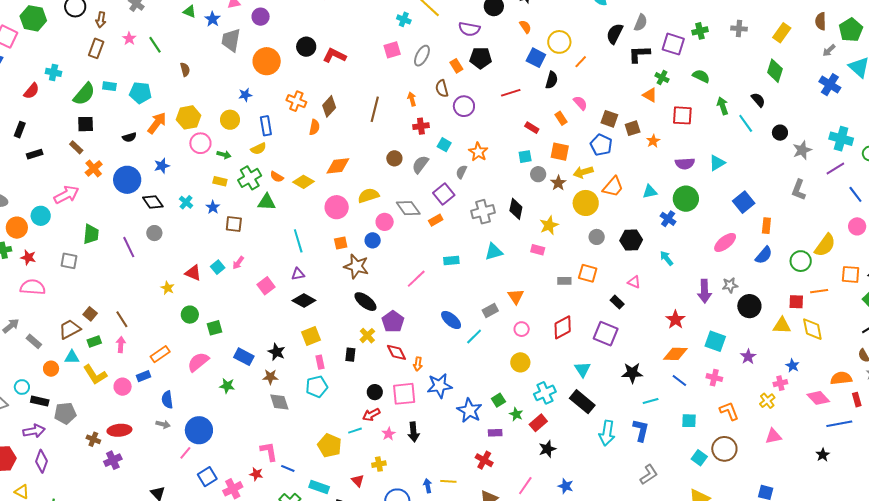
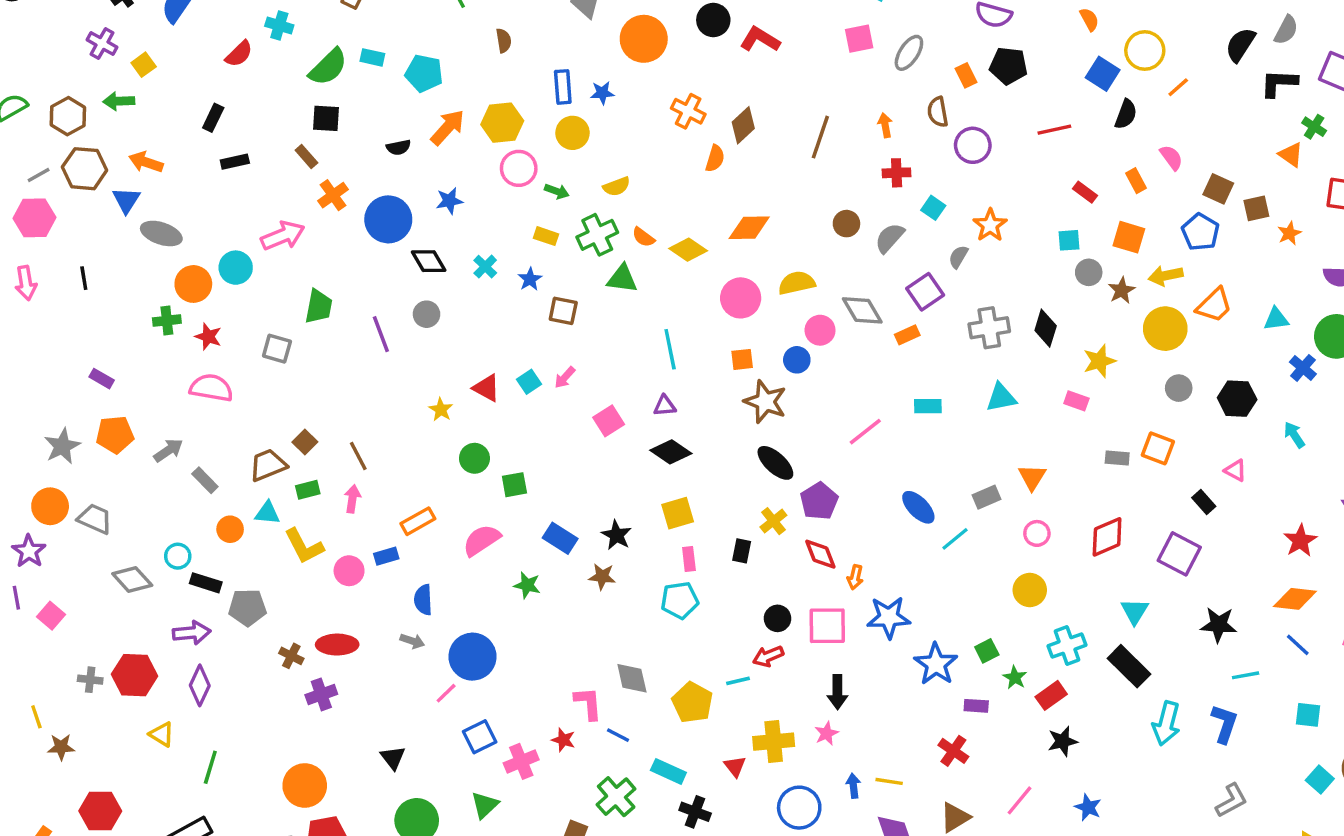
blue rectangle: (266, 126) -> (563, 87), moved
gray diamond: (279, 402) -> (632, 678), moved
pink star: (389, 434) -> (826, 733), moved
yellow cross: (379, 464) -> (774, 742), size x1.6

